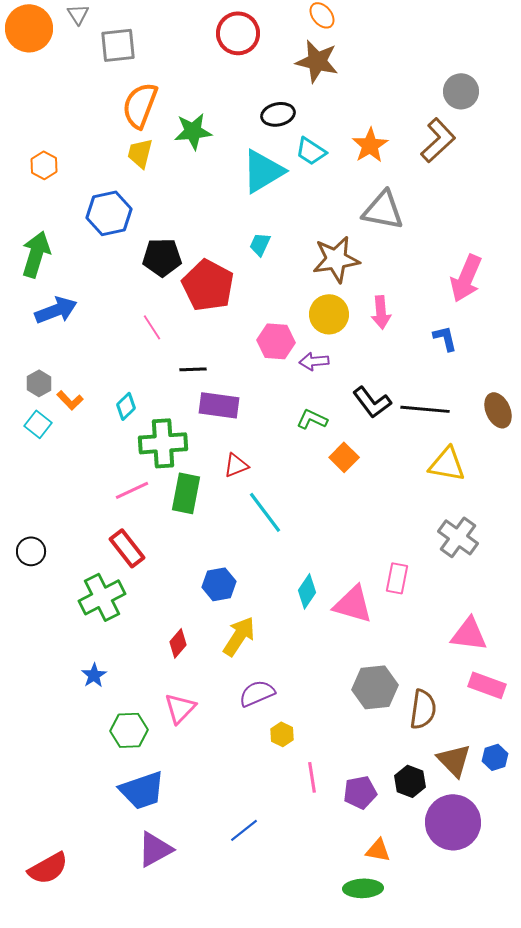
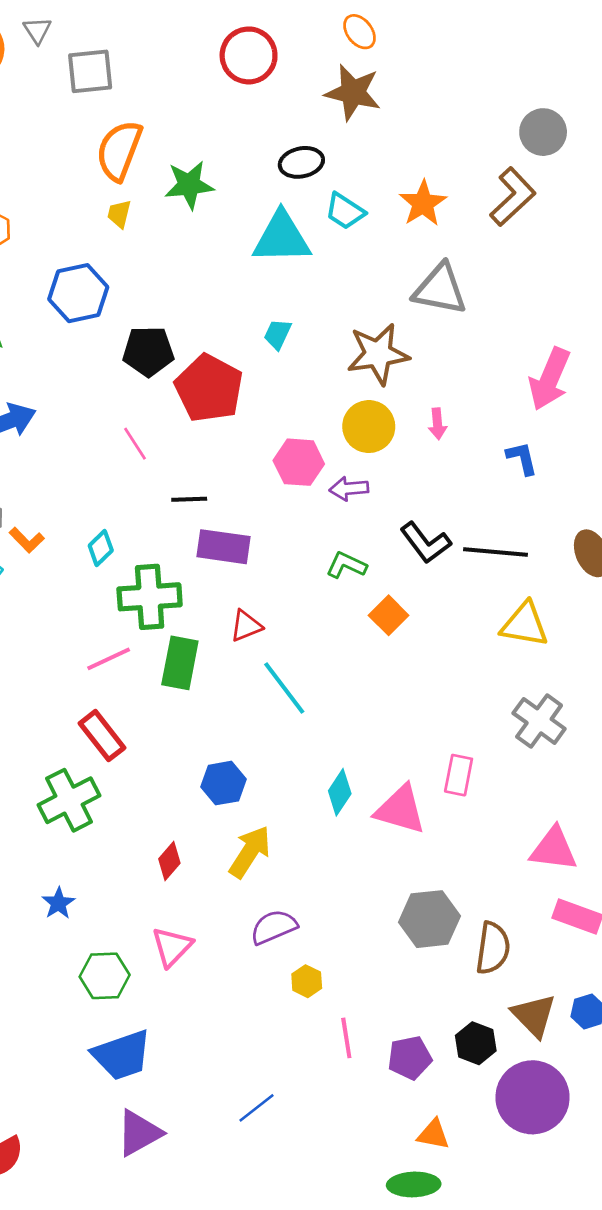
yellow trapezoid: (140, 153) -> (119, 214), size x0.7
cyan triangle: (263, 171) -> (282, 238), turned 30
pink arrow: (381, 312) -> (437, 424), size x0.7

